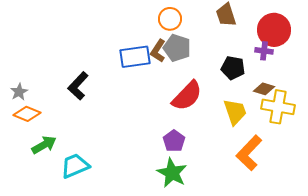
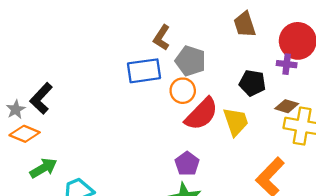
orange circle: (170, 19) -> (183, 91), moved
brown L-shape: (158, 51) -> (162, 38), moved
black L-shape: (78, 86) -> (41, 98), moved
yellow trapezoid: (235, 112) -> (236, 122), moved

